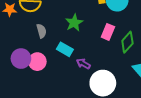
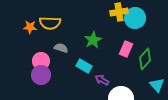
gray semicircle: (41, 31) -> (61, 48), turned -56
pink circle: (37, 62) -> (41, 61), moved

